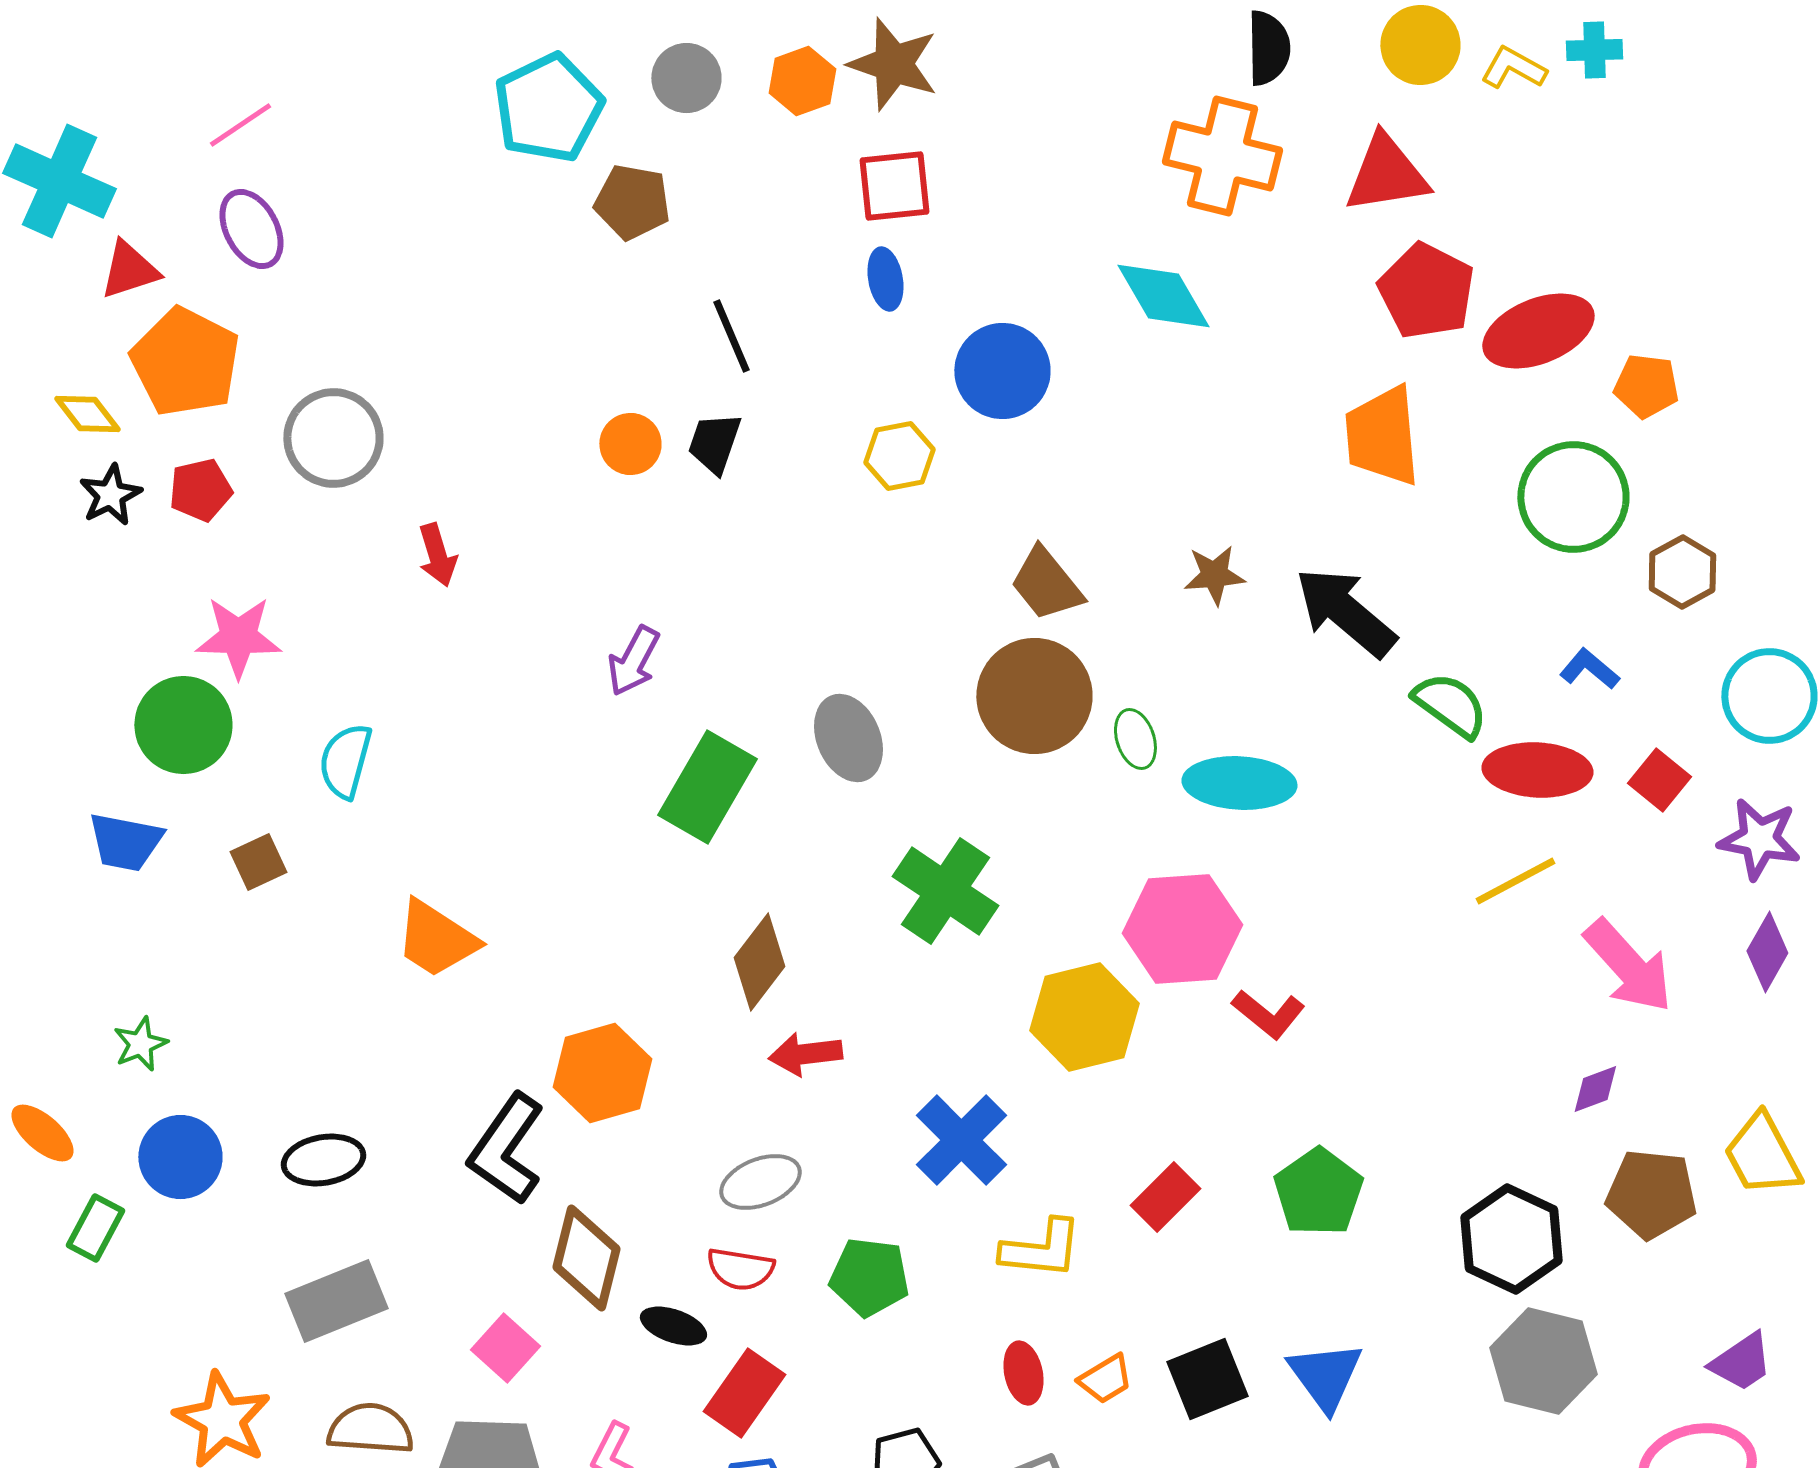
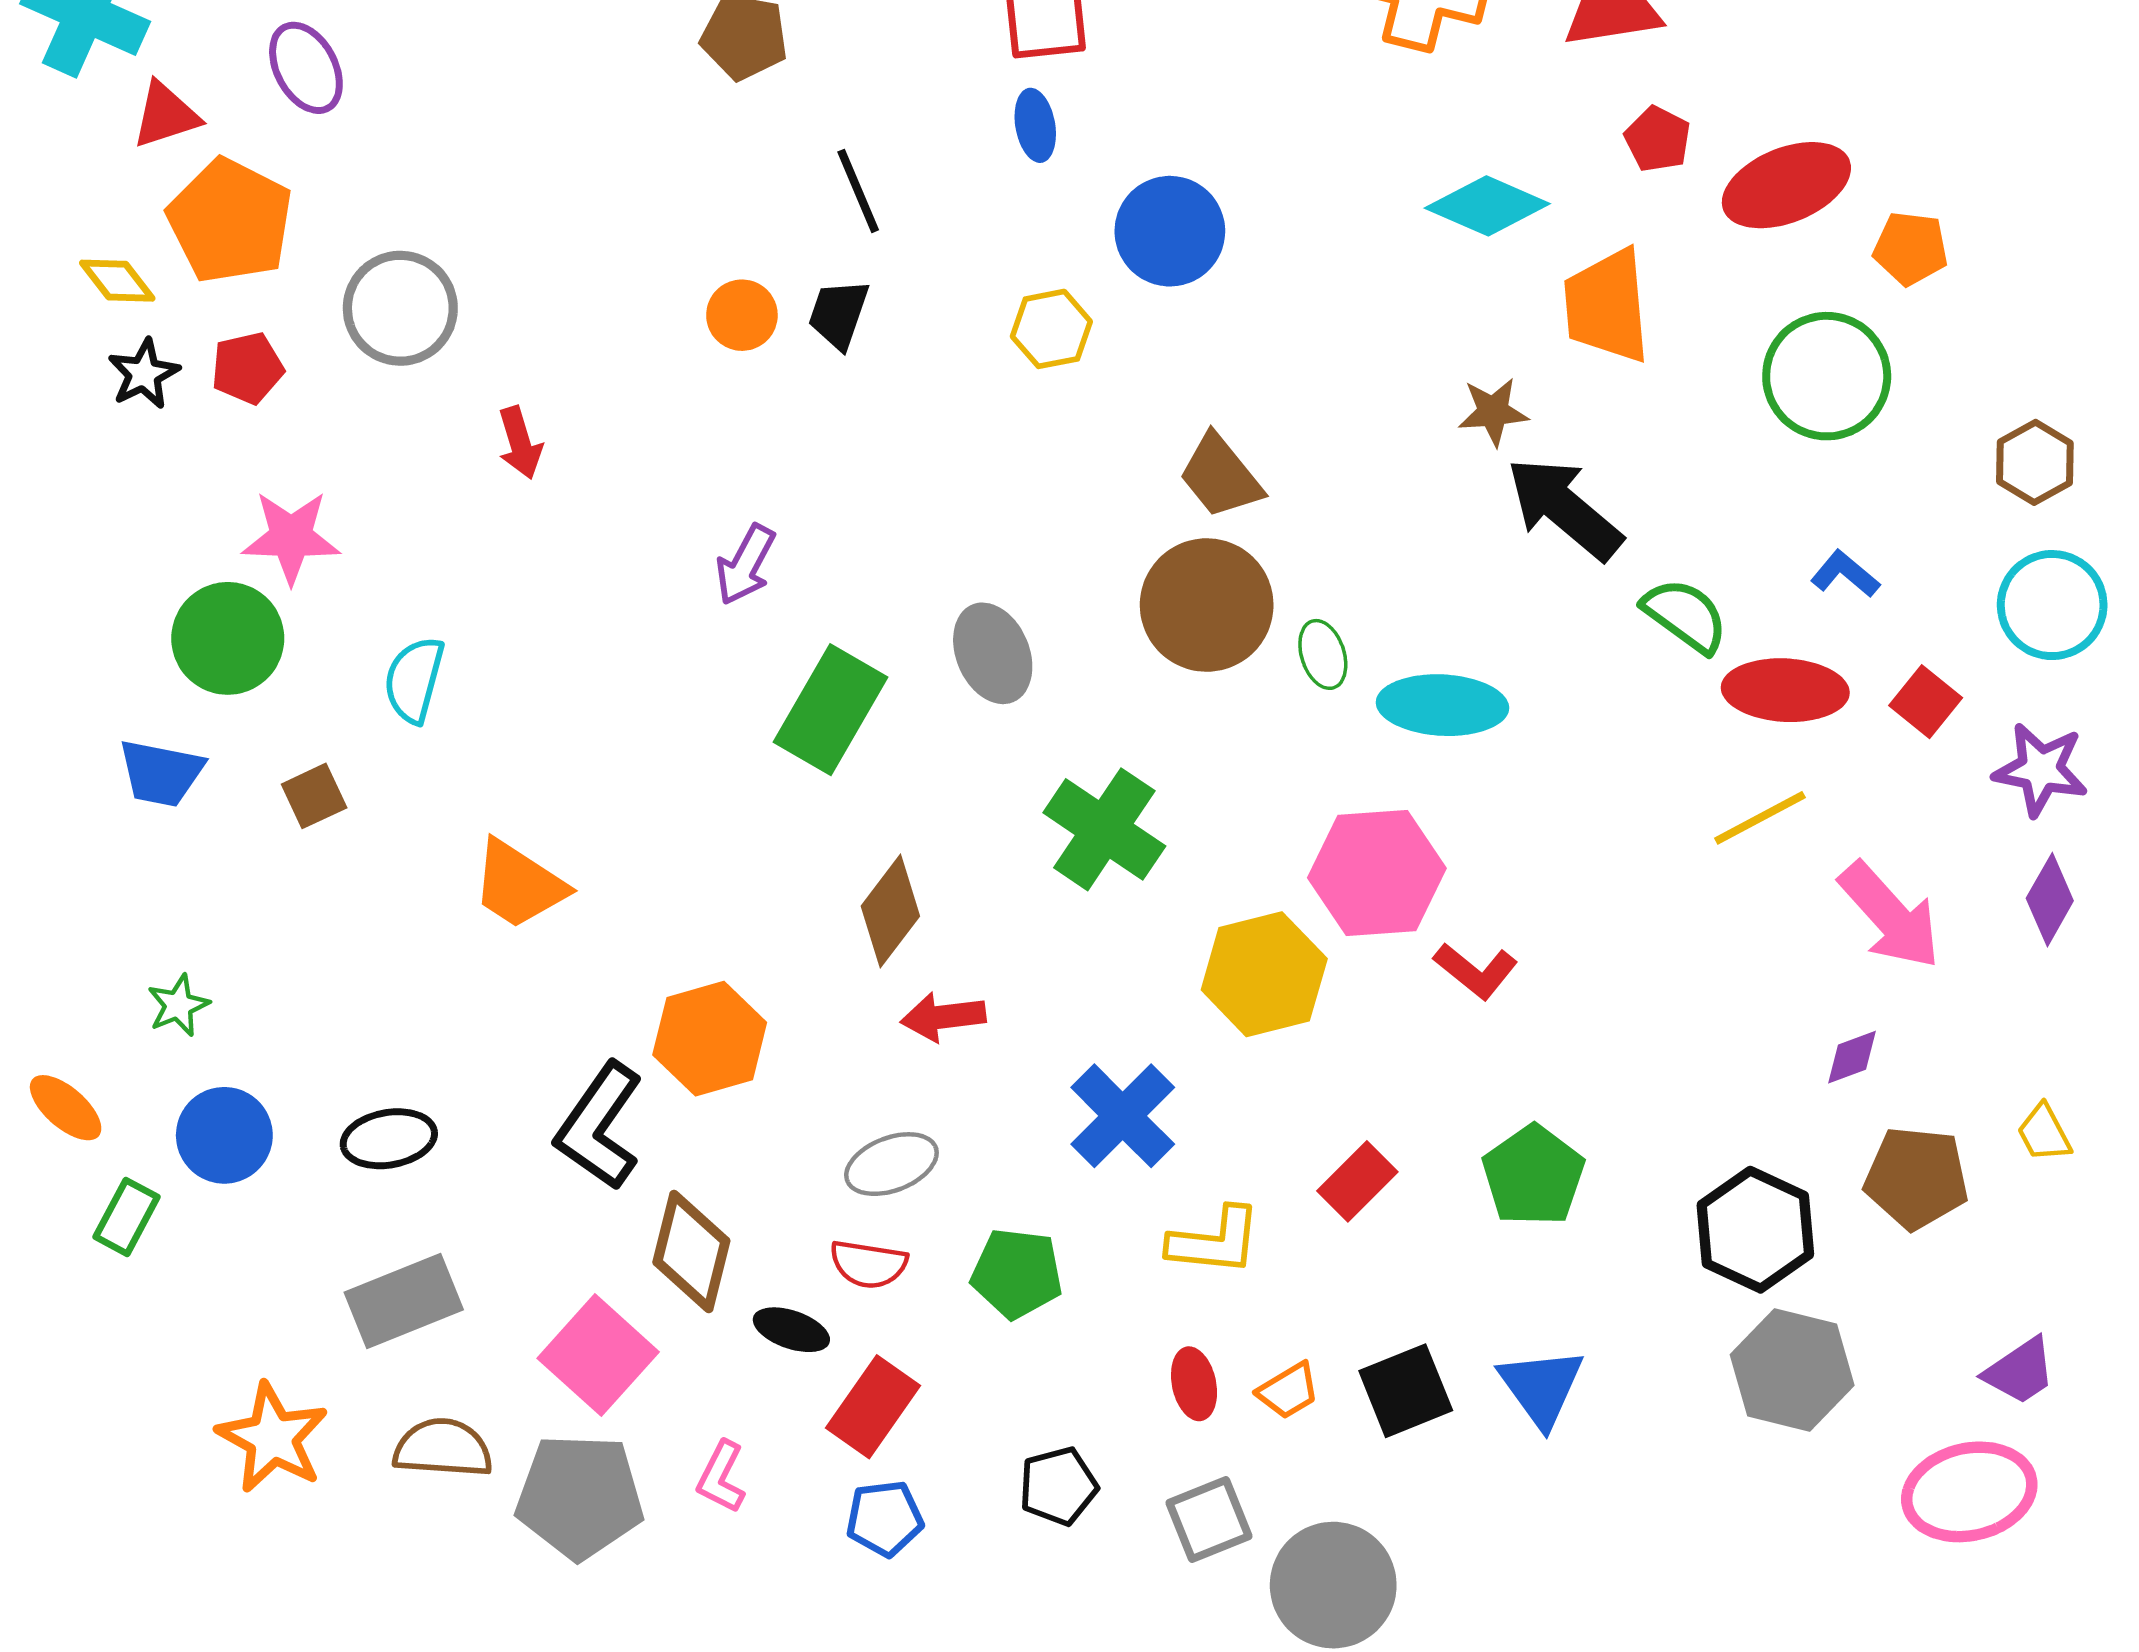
red pentagon: (1426, 291) -> (1658, 139), size x0.6
cyan diamond: (1163, 296) -> (1487, 206), moved, turned -36
brown hexagon: (1682, 572) -> (2035, 462), moved
brown star: (1214, 575) -> (1493, 412), moved
yellow trapezoid: (1762, 1155) -> (2044, 1133), size x0.6
pink square: (505, 1348) -> (598, 1355), size x1.5

